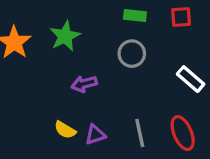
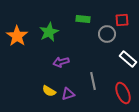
green rectangle: (135, 15) -> (83, 19), moved
gray circle: (132, 54) -> (107, 34), moved
gray line: (140, 133) -> (93, 81), moved

